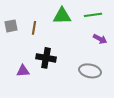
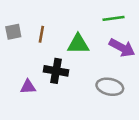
green triangle: (62, 16) -> (78, 44), moved
purple arrow: (100, 39) -> (122, 48), size x1.5

